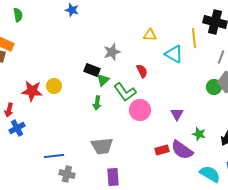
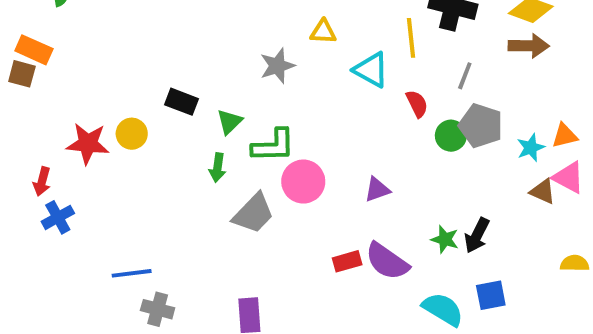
gray star: (112, 52) -> (277, 66), moved
black rectangle: (92, 70) -> (182, 102), moved
red semicircle: (142, 71) -> (417, 104), moved
green L-shape: (125, 92) -> (273, 146), turned -55
purple triangle: (177, 114) -> (377, 190), turned 40
green star: (199, 134) -> (445, 239), moved
gray trapezoid: (102, 146) -> (253, 213), moved, turned -40

